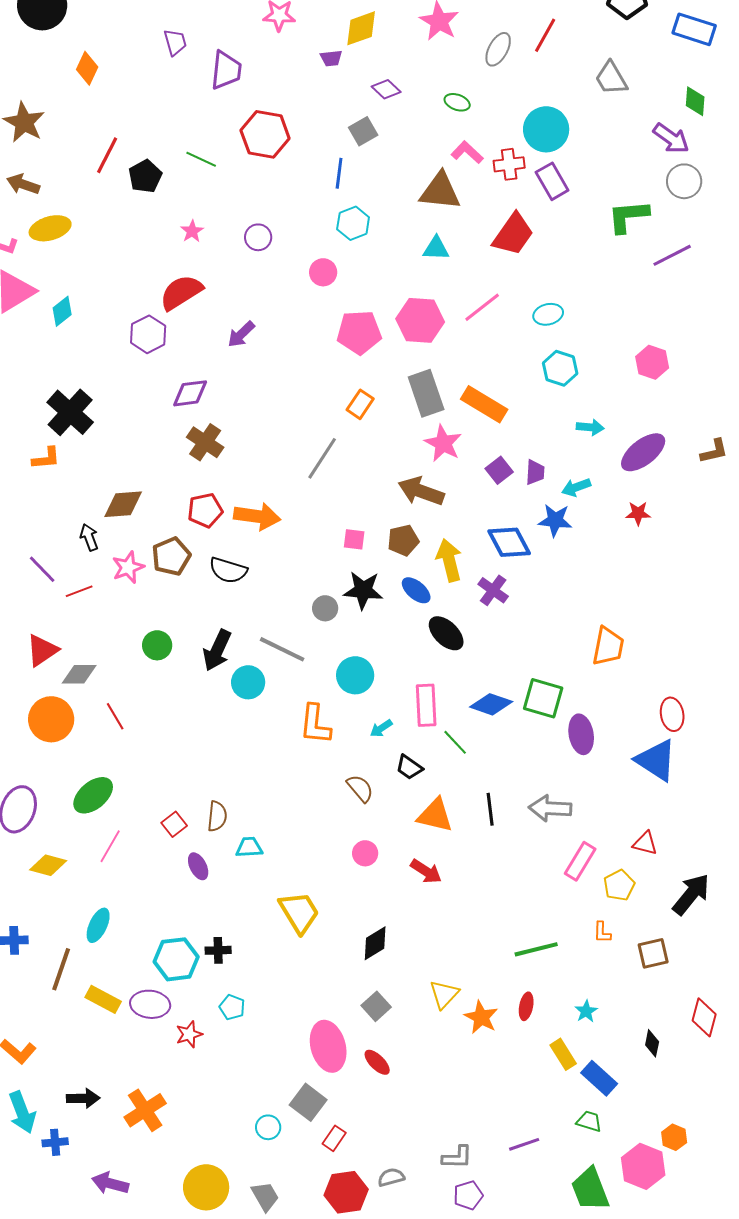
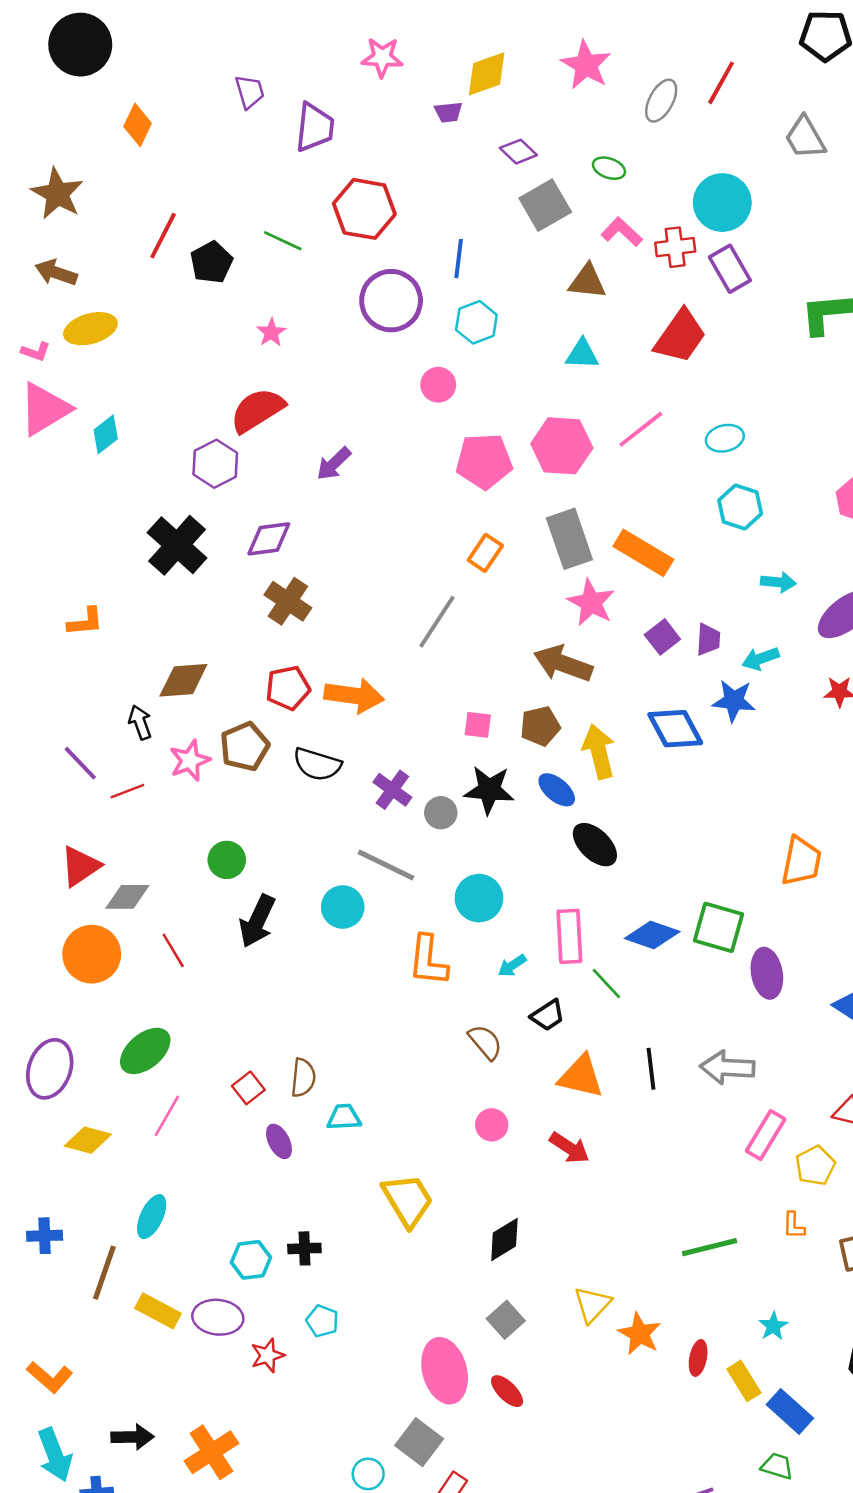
gray square: (363, 131) -> (545, 205), moved, size x1.4
brown triangle: (440, 191) -> (587, 282), size x0.7
purple circle: (258, 237) -> (391, 301), moved, size x1.8
black cross: (70, 412) -> (177, 545), moved
purple cross: (493, 590) -> (392, 790), moved
black arrow: (217, 650) -> (257, 921), moved
black trapezoid: (409, 767) -> (548, 1015), turned -68
cyan hexagon: (176, 959) -> (251, 1260), size x0.7
red ellipse: (526, 1006) -> (698, 1358), moved

